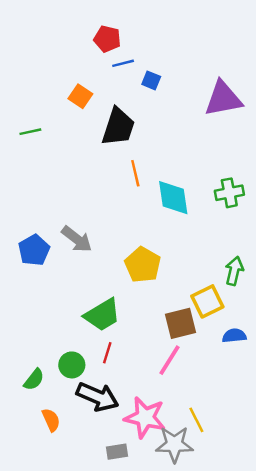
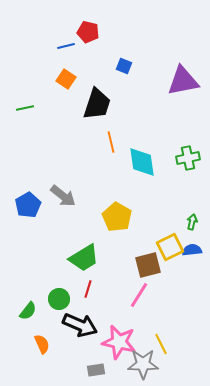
blue line: (123, 63) -> (66, 46), moved
green arrow: (234, 271) -> (192, 222), size x0.7
blue semicircle: (234, 336) -> (192, 250), moved

